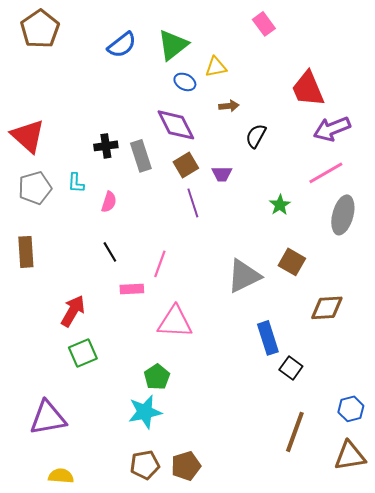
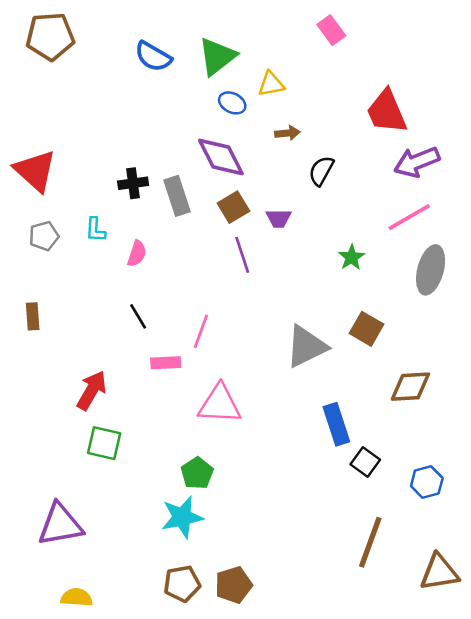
brown pentagon: (40, 29) -> (50, 36), turned 30
blue semicircle: (122, 45) -> (153, 56), turned 68
gray pentagon: (35, 188) -> (44, 236), size x0.7
brown rectangle: (26, 252) -> (33, 316), size x0.7
green square: (83, 353) -> (104, 443), turned 36
blue hexagon: (351, 409) -> (427, 482), moved

